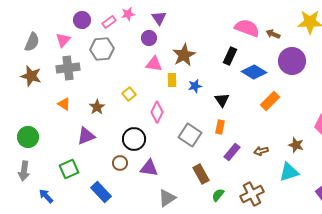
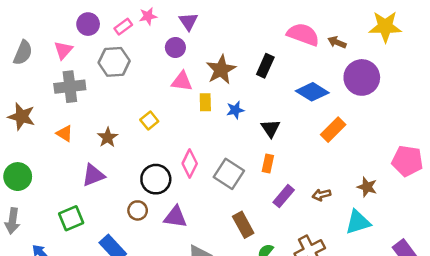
black rectangle: (230, 56) -> (265, 66), moved
brown star: (31, 76) -> (22, 117), moved
pink diamond: (157, 112) -> (190, 164), moved

